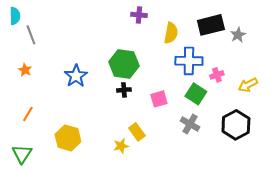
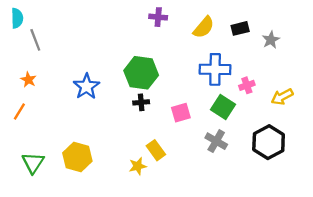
black rectangle: (211, 25) -> (240, 28), size x0.6
yellow semicircle: (171, 33) -> (204, 27), moved, turned 30
orange line: (28, 114) -> (19, 112), moved
green triangle: (22, 154) -> (33, 163), moved

